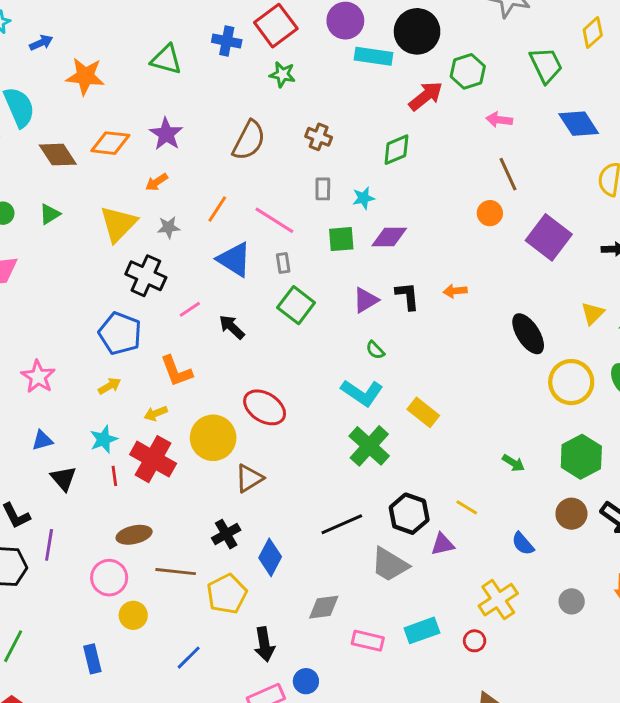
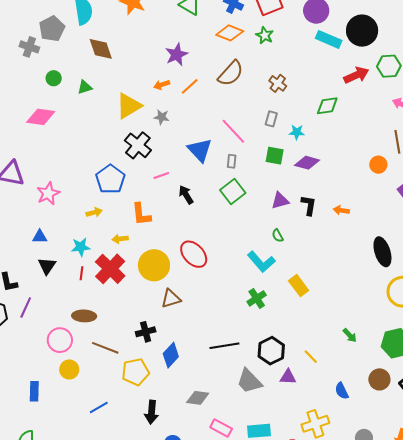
orange diamond: (110, 143) -> (230, 33), moved
orange line: (217, 209) -> (190, 86), moved
green cross: (369, 446) -> (257, 298), size x0.7

